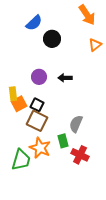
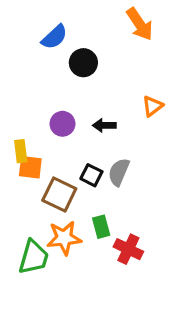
orange triangle: (95, 45) -> (153, 106), moved
orange square: (19, 104) -> (30, 167), turned 35
black square: (37, 105) -> (91, 175), moved
gray semicircle: (76, 124) -> (119, 172), moved
orange star: (40, 148) -> (64, 238), turned -30

